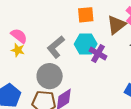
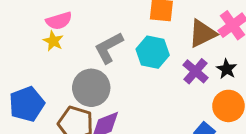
pink semicircle: (19, 36) -> (59, 21), turned 114
purple cross: (98, 54) -> (195, 71), moved

